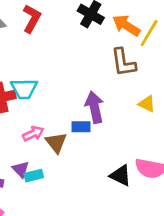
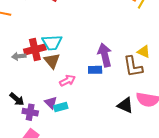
brown L-shape: (123, 62) -> (133, 67), moved
pink arrow: (33, 134) -> (67, 81), moved
brown triangle: (56, 143) -> (52, 61), moved

